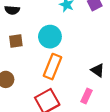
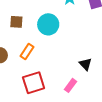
orange rectangle: (53, 67) -> (27, 51), moved, size x0.7

